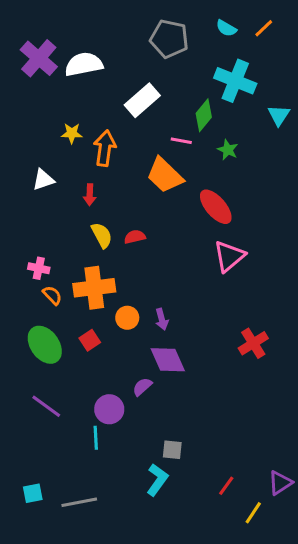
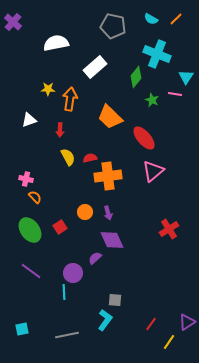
purple cross: (39, 58) -> (13, 22), moved, size x0.7
pink line: (181, 141) -> (175, 94), moved
orange cross: (94, 288) -> (108, 176), moved
gray line: (79, 502) -> (67, 335), moved

